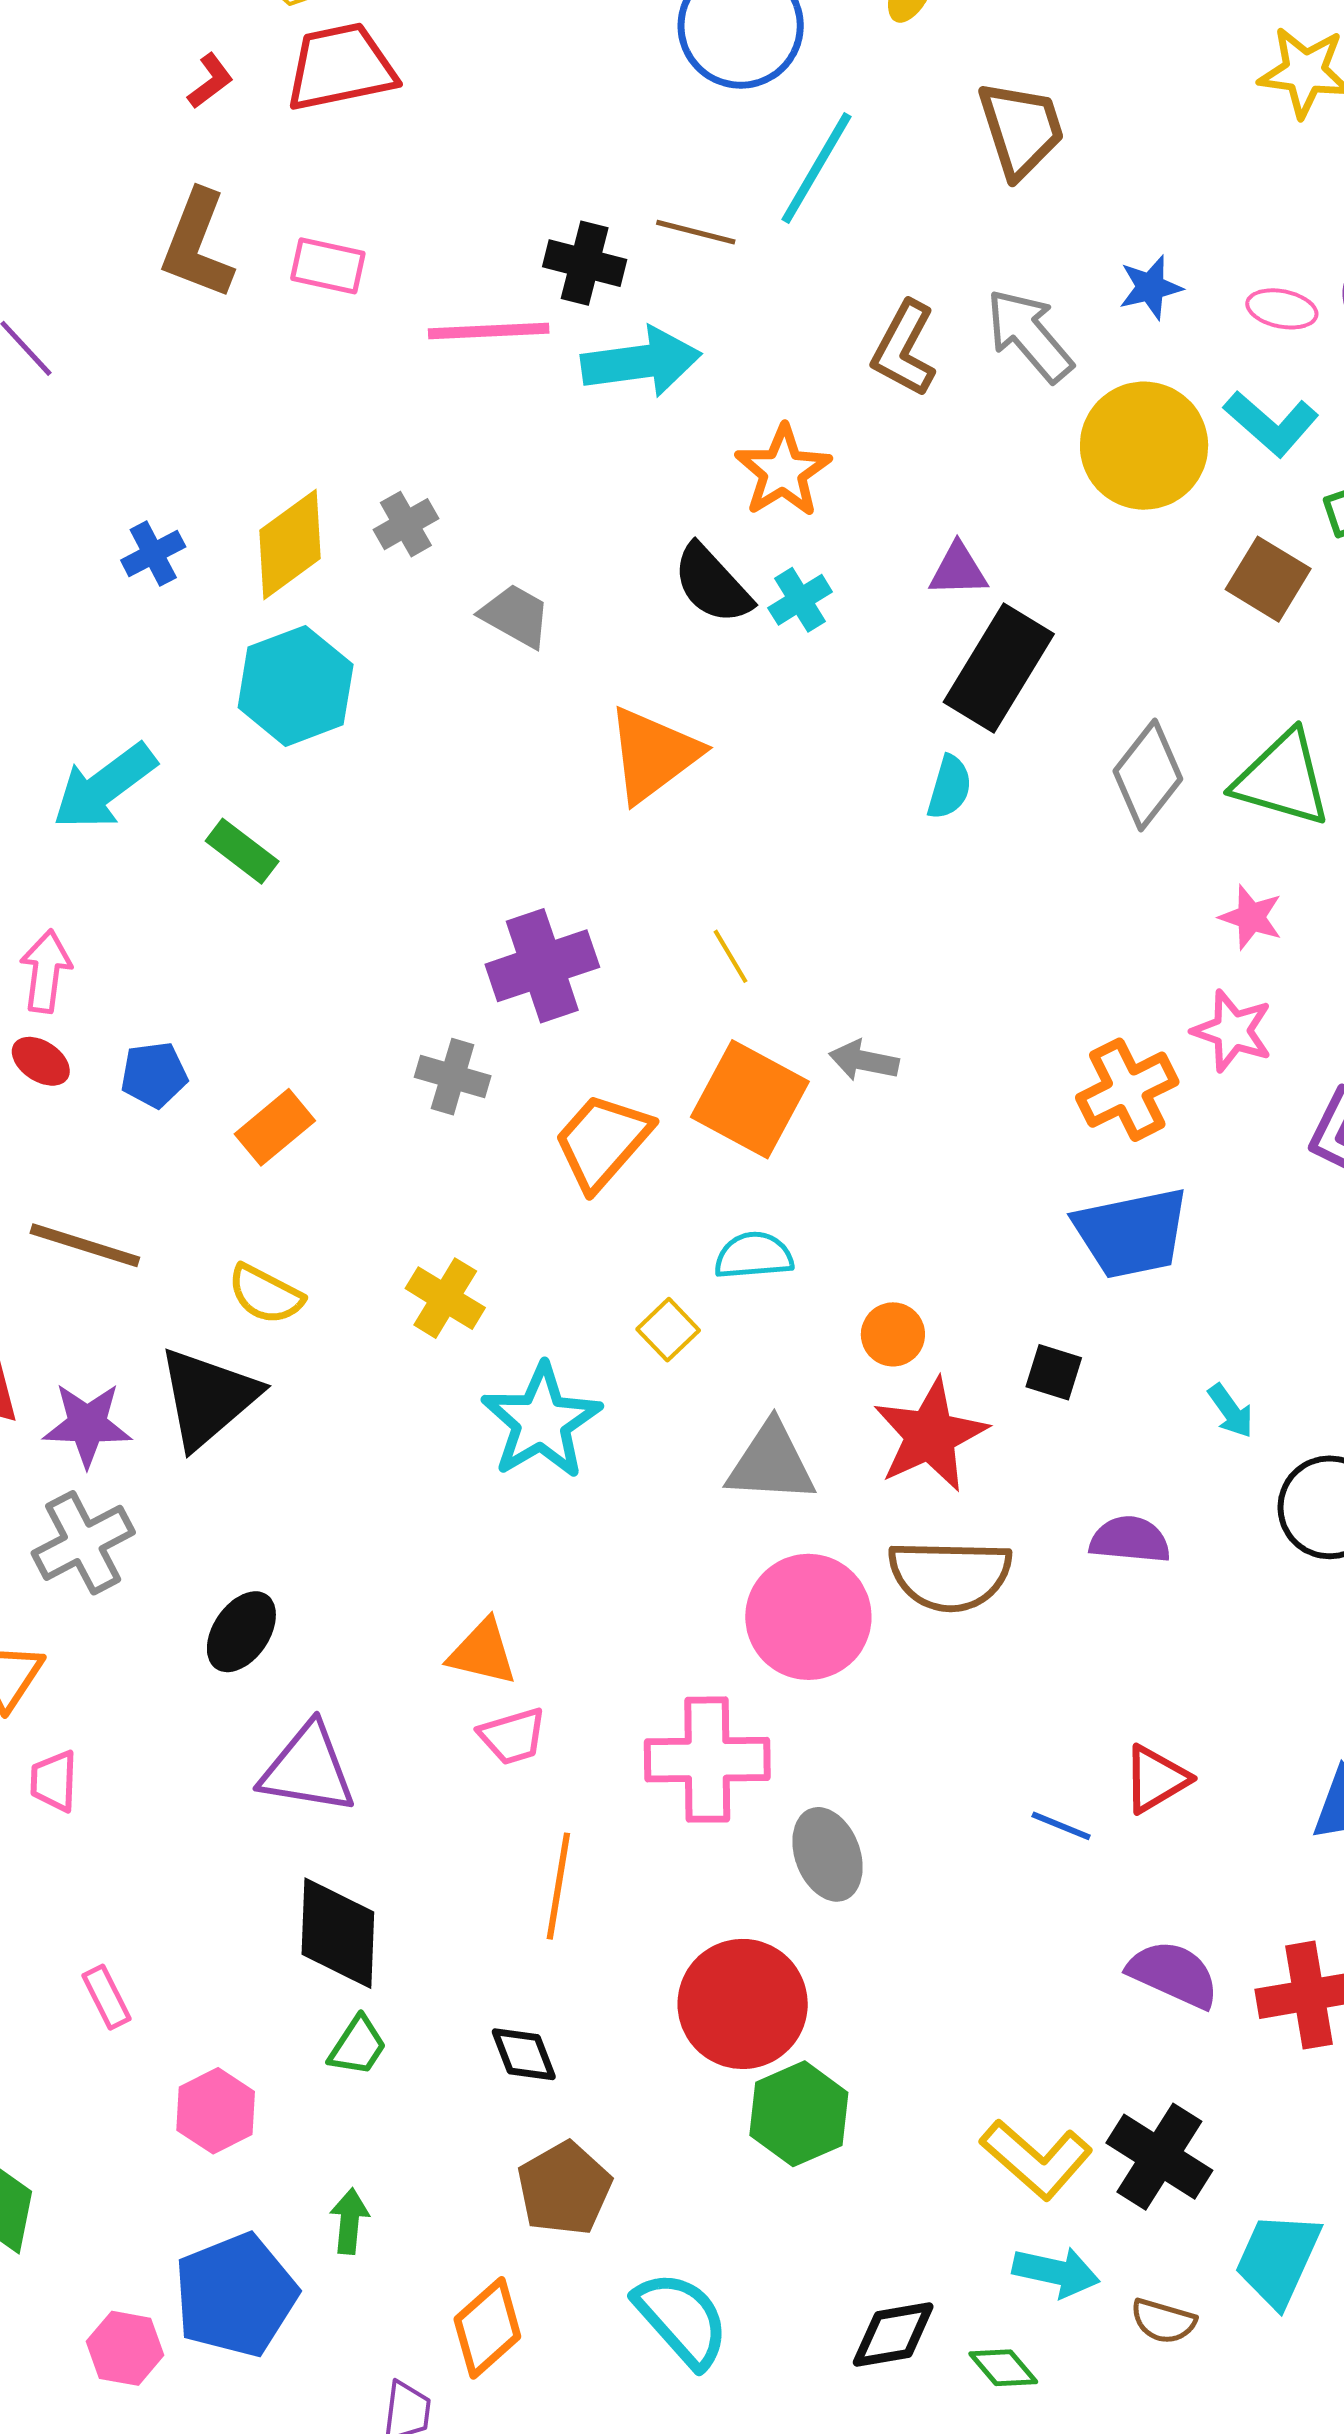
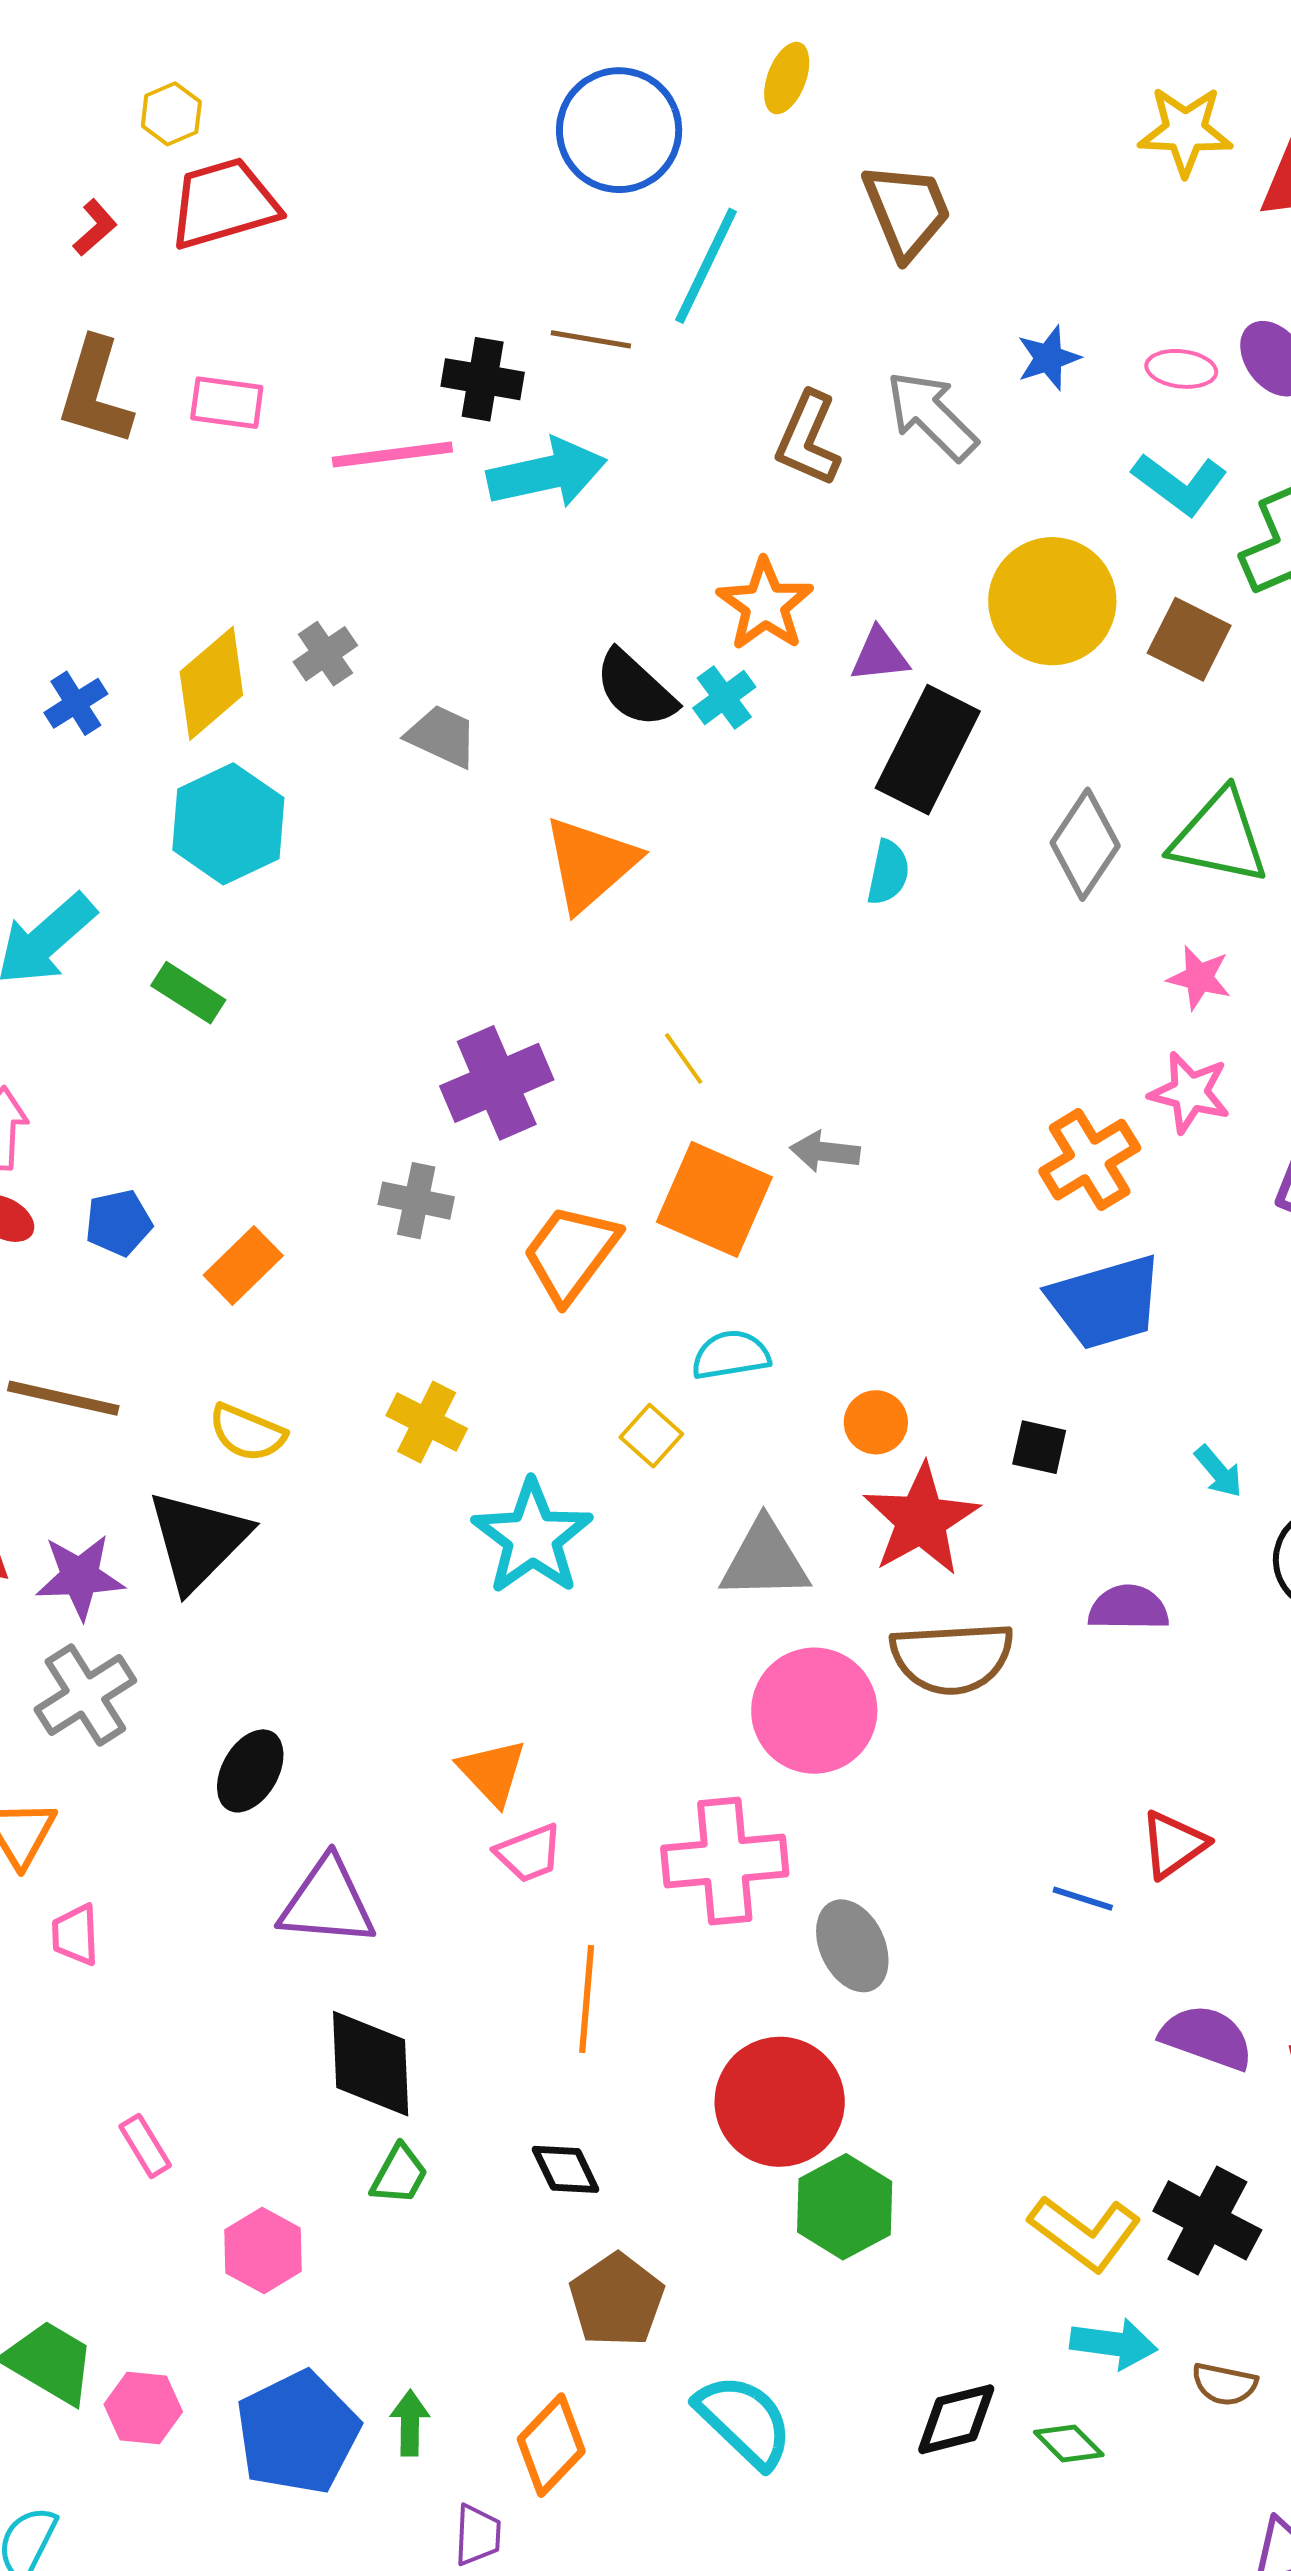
yellow circle: (1144, 446) -> (1052, 601), moved
orange star: (783, 471) -> (765, 605), moved
orange triangle: (483, 1652) -> (492, 1772), turned 38
green arrow: (349, 2221) -> (410, 2423), moved
pink hexagon: (125, 2348) -> (143, 2408), moved

